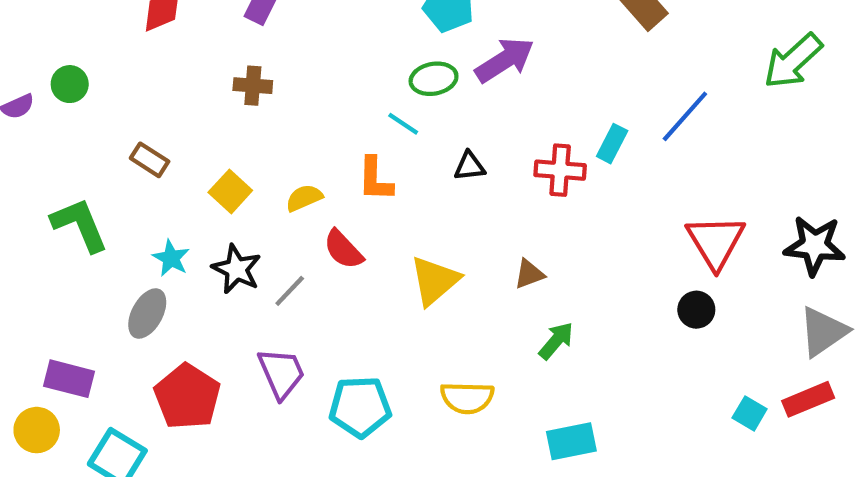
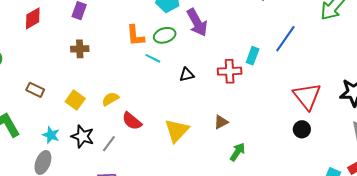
purple arrow: (505, 60) -> (197, 22), turned 100
orange L-shape: (375, 179) -> (135, 36), moved

